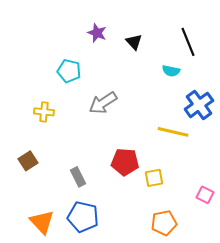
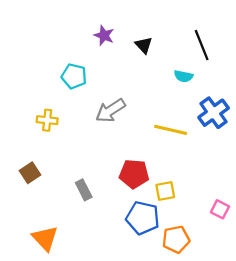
yellow line: (173, 132) -> (171, 130), moved
blue pentagon: (83, 217) -> (143, 218), moved

